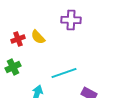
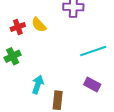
cyan line: (64, 73) -> (93, 51), moved

